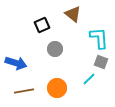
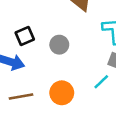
black square: (42, 25) -> (25, 36), moved

